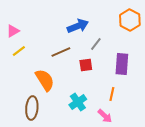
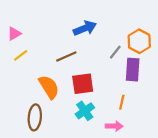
orange hexagon: (130, 20) -> (139, 41), moved
gray line: (96, 44) -> (115, 52), moved
red square: (86, 65) -> (83, 84), moved, size x1.5
pink arrow: (105, 116) -> (114, 126), turned -42

